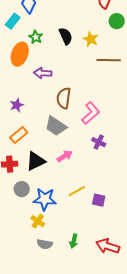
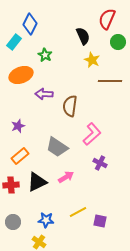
black semicircle: (66, 36) -> (83, 36), moved
green star: (36, 37) -> (45, 55), moved
orange ellipse: (20, 54) -> (21, 75), turned 50
brown semicircle: (64, 98) -> (70, 106), moved
gray circle: (22, 189) -> (13, 222), moved
blue star: (45, 199) -> (46, 220), size x0.7

